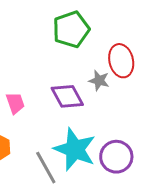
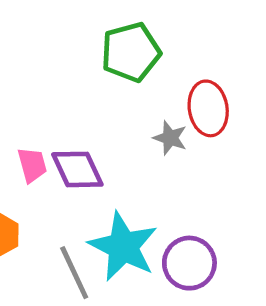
purple diamond: (67, 96) -> (77, 169), moved

